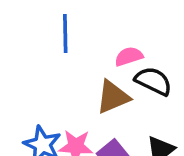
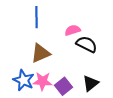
brown triangle: (113, 97) -> (41, 53), moved

